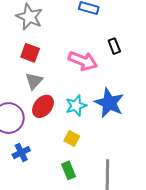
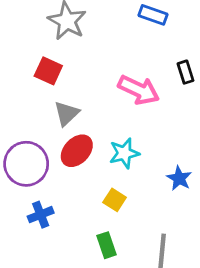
red square: (30, 53) -> (48, 71), moved
blue star: (109, 103) -> (179, 178), moved, size x0.6

